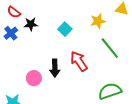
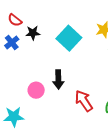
cyan square: (65, 29) -> (69, 38), size x1.6
red arrow: (79, 61) -> (84, 101), moved

